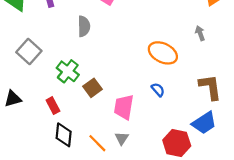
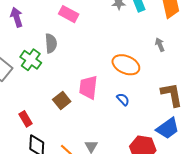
green cross: (68, 71) -> (31, 60), moved
pink trapezoid: (124, 107) -> (88, 87), moved

